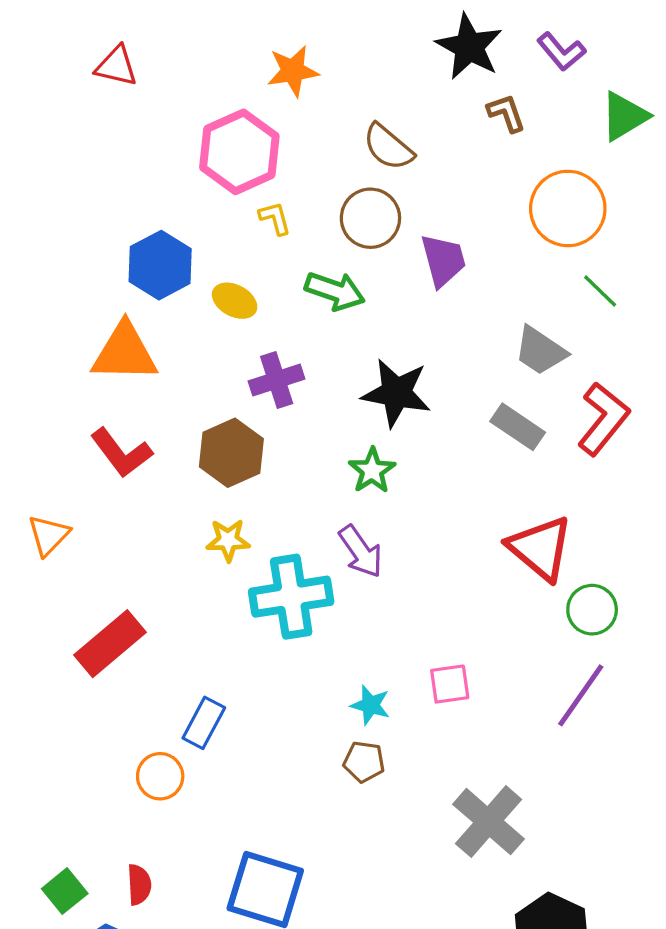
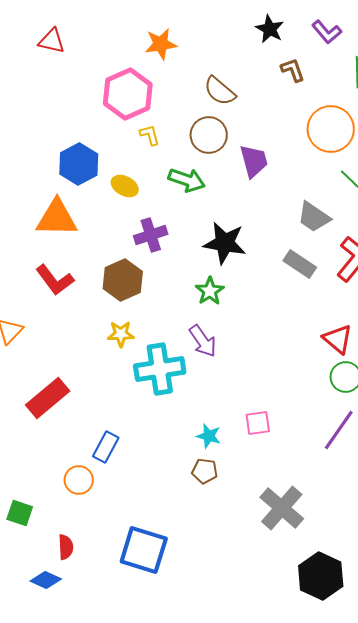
black star: (469, 47) -> (270, 29), size x0.7
red triangle: (540, 548) -> (338, 339), moved, size x0.7
green square: (65, 891) -> (20, 513), moved, turned -32

